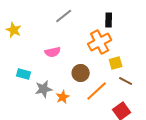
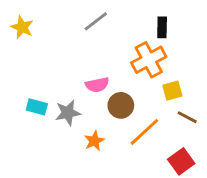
yellow star: (14, 30) -> (22, 27), moved
pink semicircle: (53, 52) -> (97, 85), moved
gray star: (44, 89) -> (68, 113), moved

